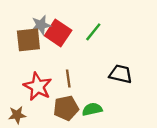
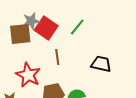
brown line: (68, 79) -> (57, 57), moved

